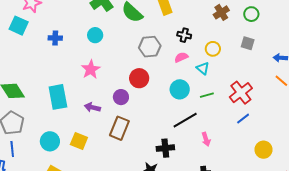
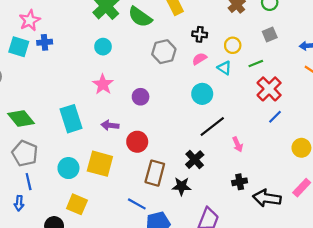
blue cross: (55, 38) -> (45, 42), moved
gray square: (248, 43) -> (270, 34), turned -32
red circle: (139, 78) -> (137, 142), moved
green line: (207, 95) -> (256, 64), moved
purple circle: (121, 97) -> (141, 97), moved
brown rectangle: (119, 128) -> (155, 173), moved
yellow square: (79, 141) -> (100, 164), size x1.4
black cross: (165, 148) -> (195, 160), turned -30

